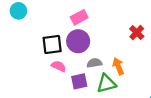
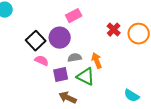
pink rectangle: (79, 17) -> (74, 16), moved
black square: (52, 44) -> (36, 41), turned -36
green triangle: (106, 84) -> (86, 77), turned 42

